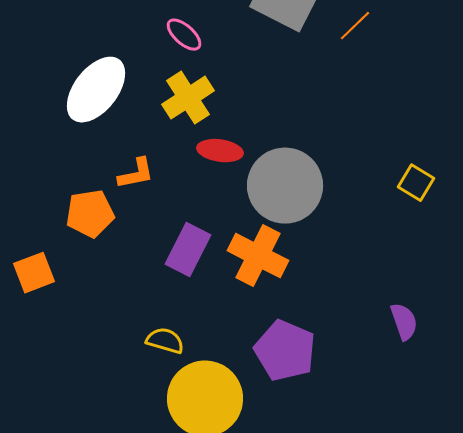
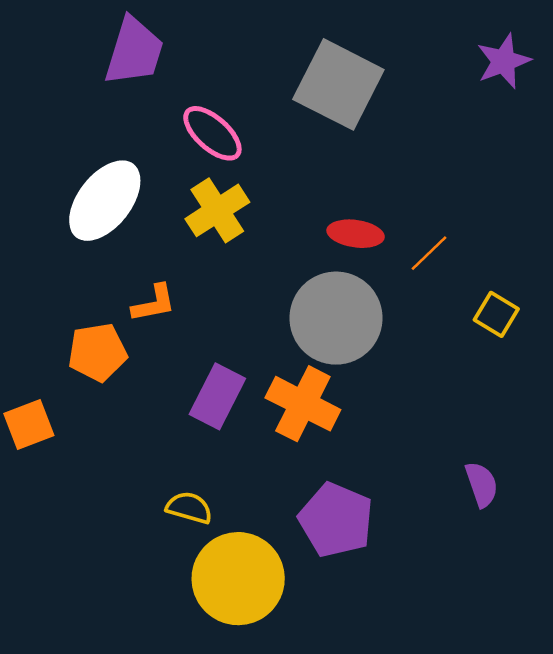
orange line: (355, 26) -> (429, 253), moved
pink ellipse: (184, 35) -> (212, 133), size x1.4
red ellipse: (220, 151) -> (356, 234), moved

